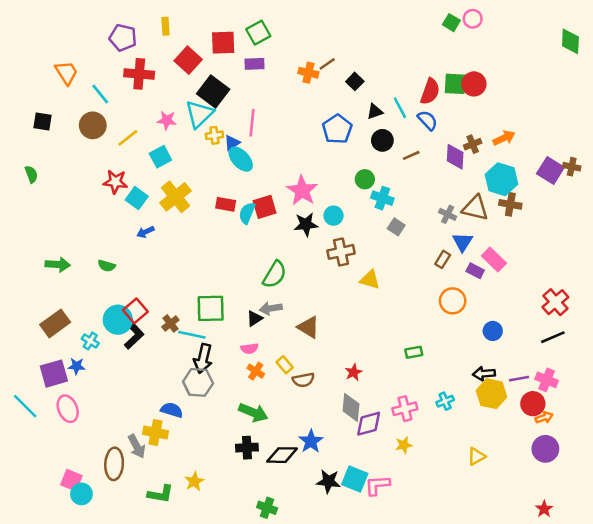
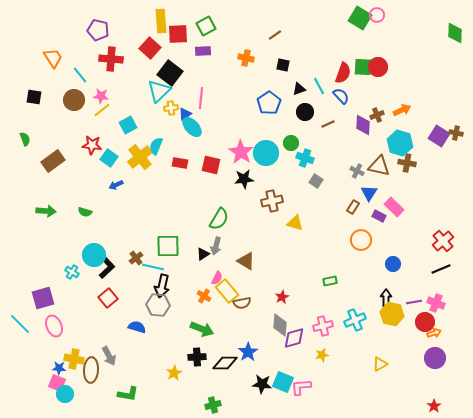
green square: (451, 23) -> (360, 18), size x1.6
yellow rectangle: (165, 26) -> (161, 21), moved, size x1.6
brown line: (327, 64) -> (275, 35), moved
black square: (355, 81) -> (283, 65), turned -32
pink star: (167, 120) -> (101, 96), moved
red square: (265, 207) -> (211, 165), turned 30
cyan semicircle: (247, 213) -> (156, 146), moved
cyan circle: (333, 216) -> (266, 153), moved, size x1.6
gray arrow: (271, 308) -> (216, 246), turned -66
red square: (135, 311) -> (108, 298), moved
brown rectangle: (55, 323) -> (53, 161), moved
pink semicircle: (249, 349) -> (217, 278), moved, turned -56
yellow rectangle: (285, 365) -> (227, 291), size x1.6
blue star: (76, 366) -> (59, 368), moved
black arrow: (484, 374) -> (386, 298), turned 96
cyan cross: (445, 401) -> (355, 320), size x1.5
yellow cross: (155, 433) -> (74, 359), moved
yellow star: (194, 481) -> (174, 373), moved
green cross: (267, 508) -> (213, 405), turned -35

